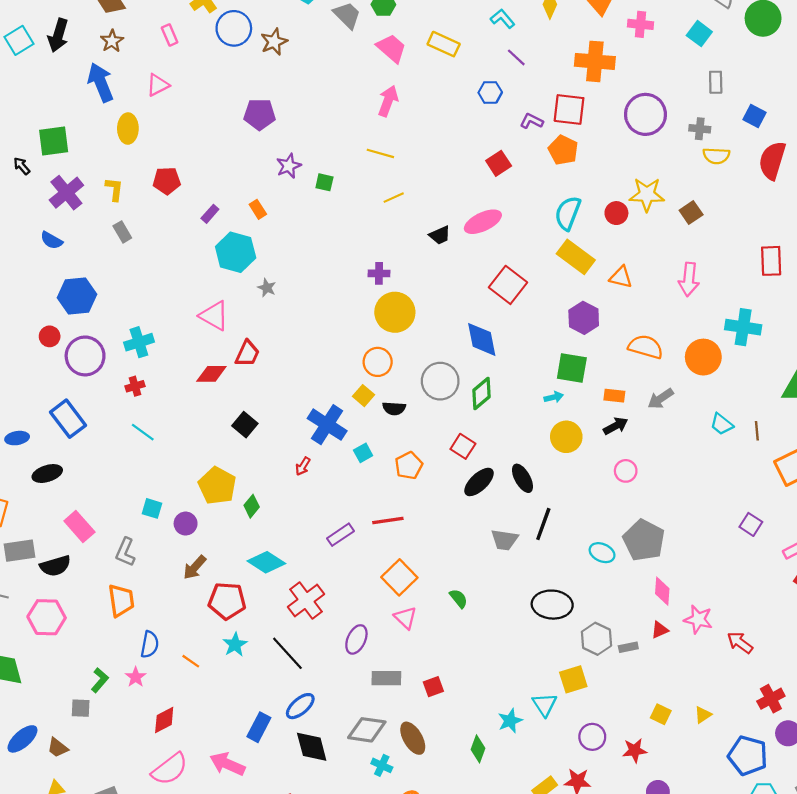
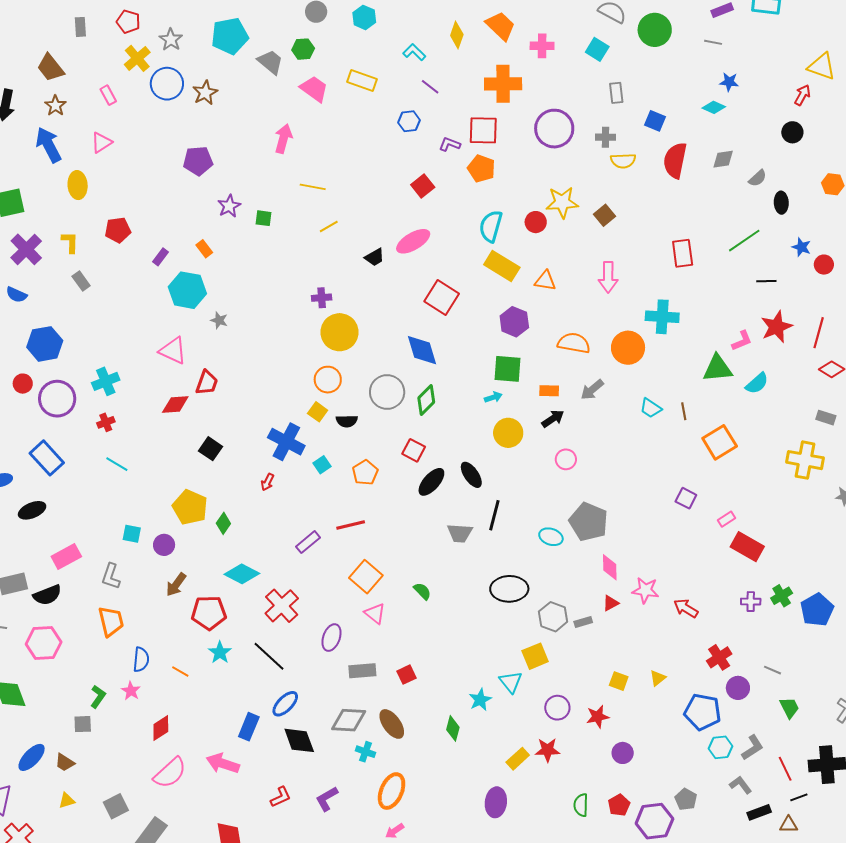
pink arrow: (388, 101) -> (283, 139), moved
pink rectangle: (79, 526) -> (66, 556), turned -72

